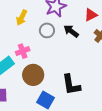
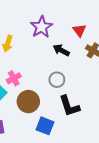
red triangle: (91, 15) -> (79, 30), turned -32
gray circle: (47, 30) -> (57, 80), moved

